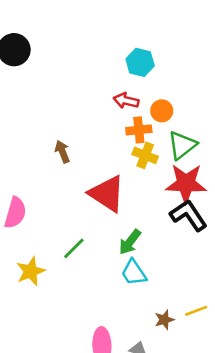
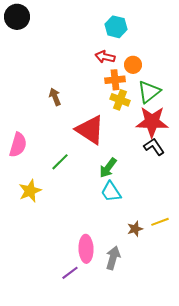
black L-shape: (189, 215) -> (154, 147), size x0.7
green line: (74, 248) -> (60, 162), moved

